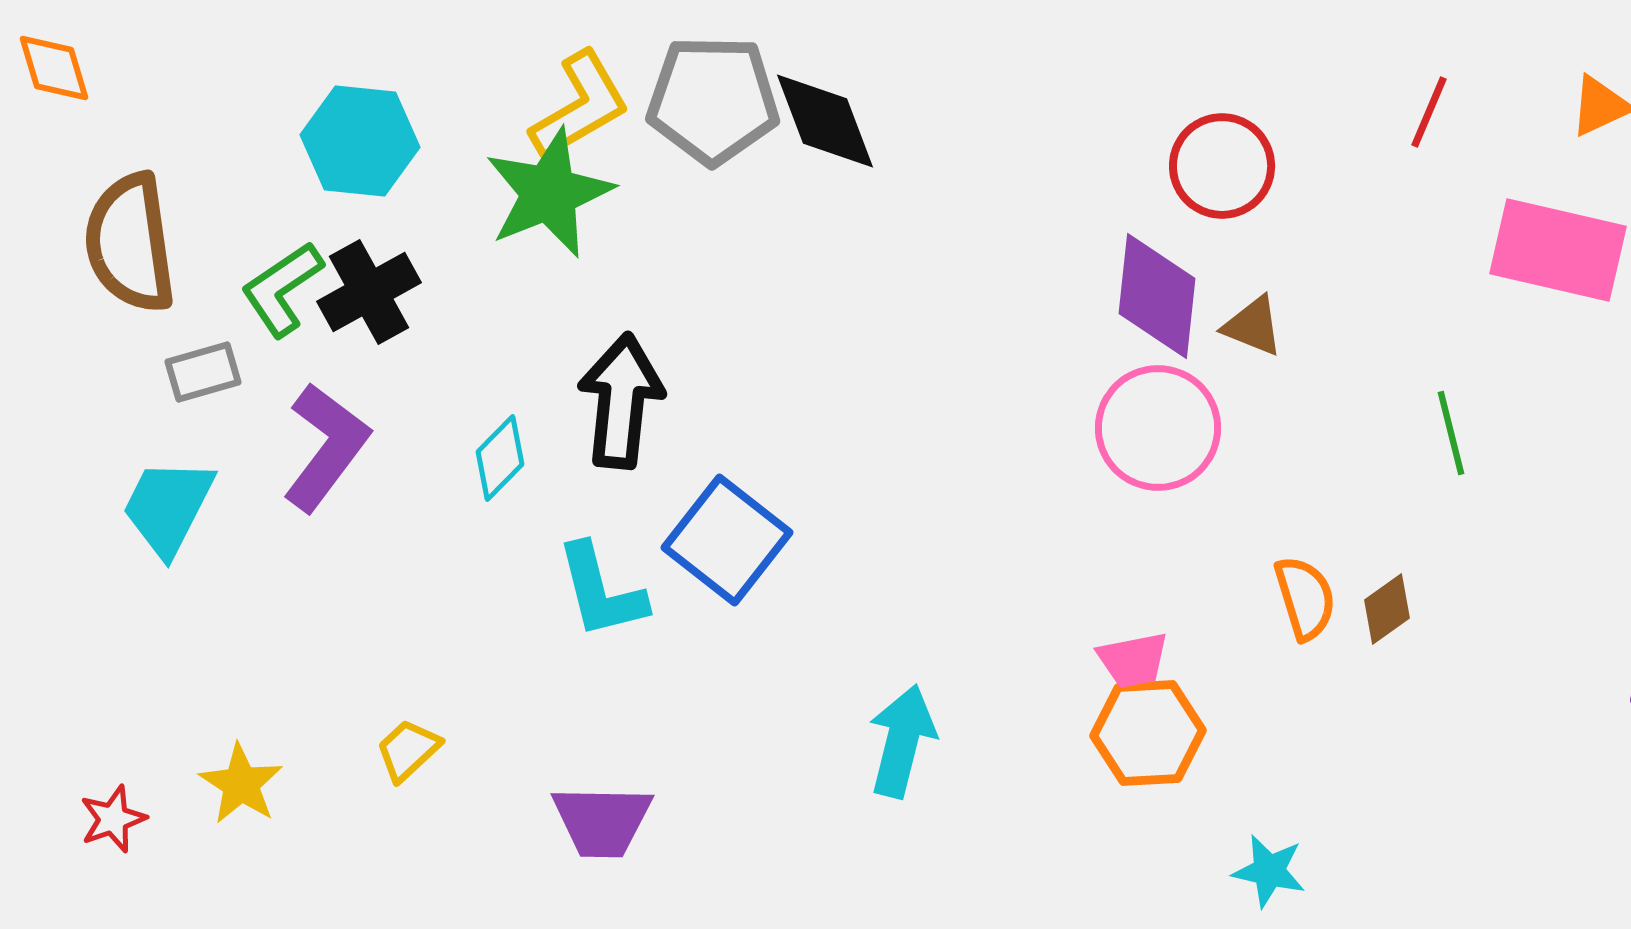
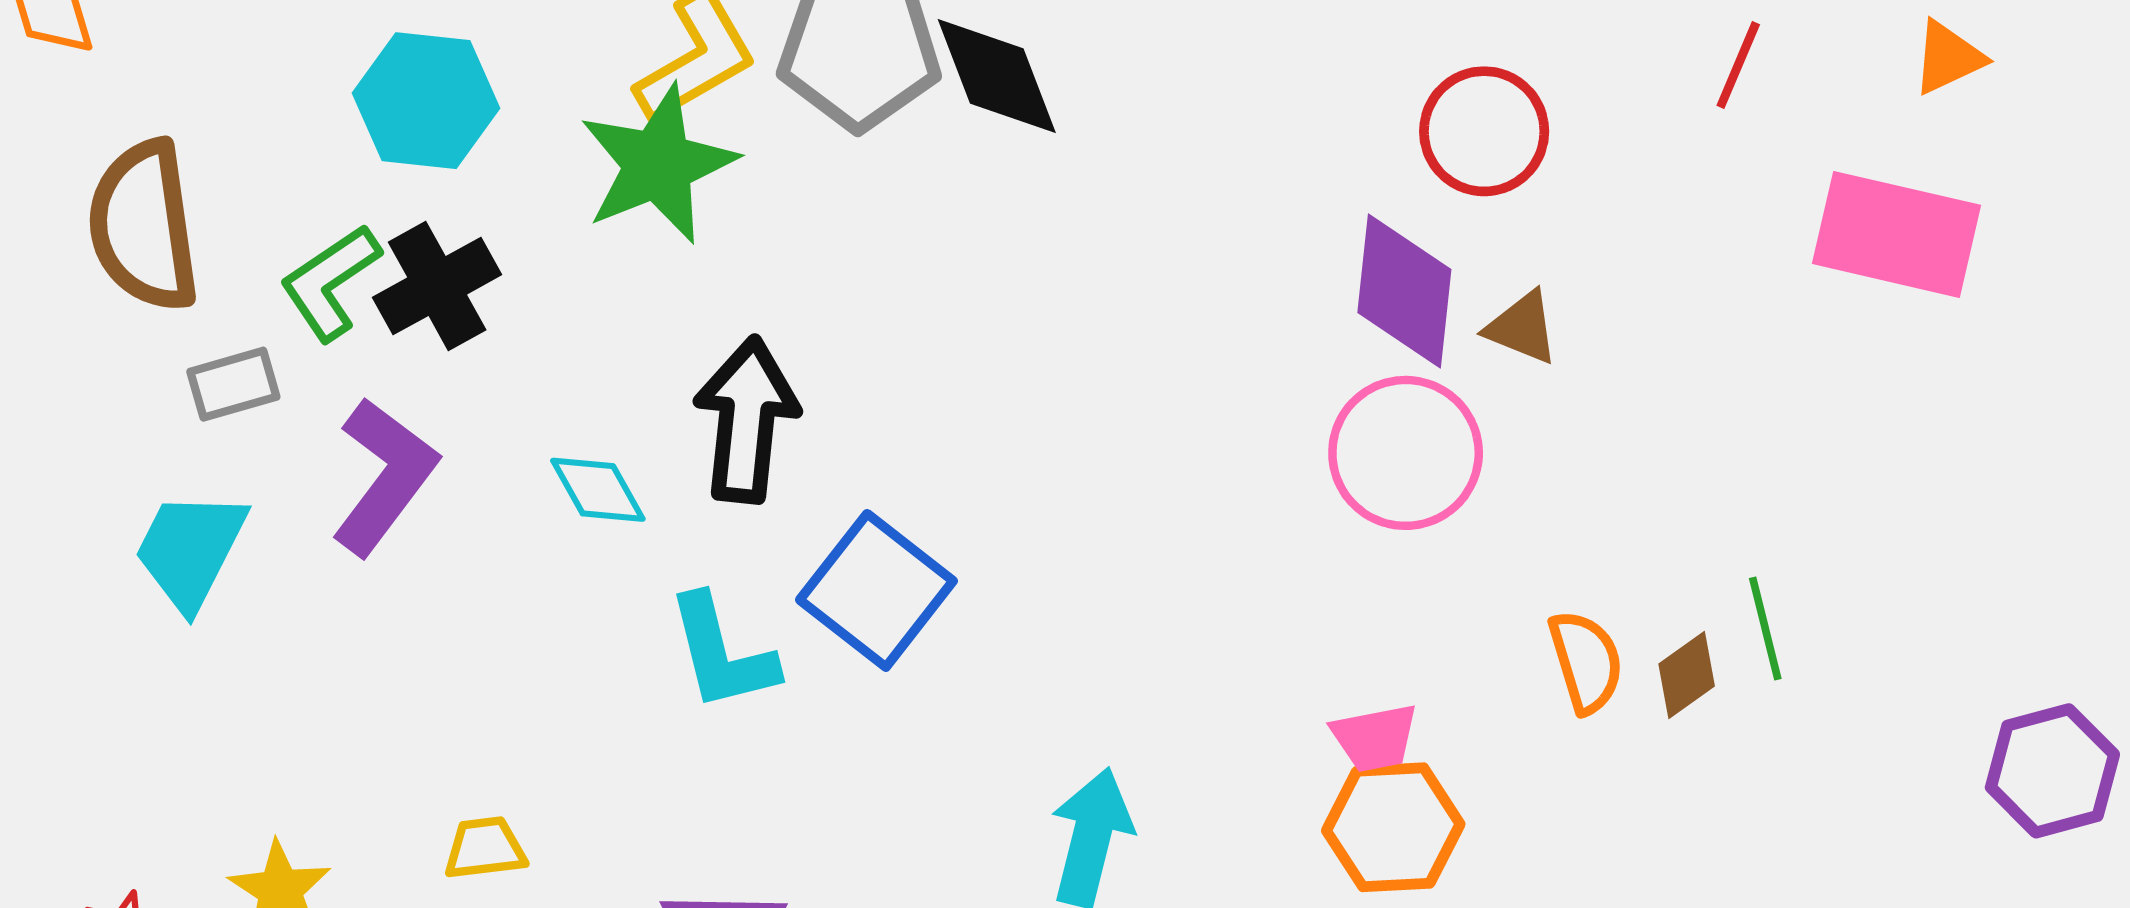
green line: (1451, 433) -> (1765, 628), moved
cyan diamond: (500, 458) -> (598, 490), turned -74
yellow trapezoid: (408, 750) -> (485, 848), turned 36

